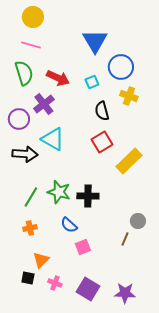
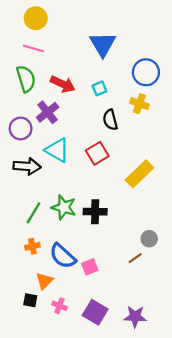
blue circle: (121, 67) -> (146, 72), moved
red square: (102, 142) -> (97, 153), moved
blue semicircle: (69, 225) -> (63, 256), moved, size x1.5
brown line: (125, 239) -> (135, 258), turned 32

